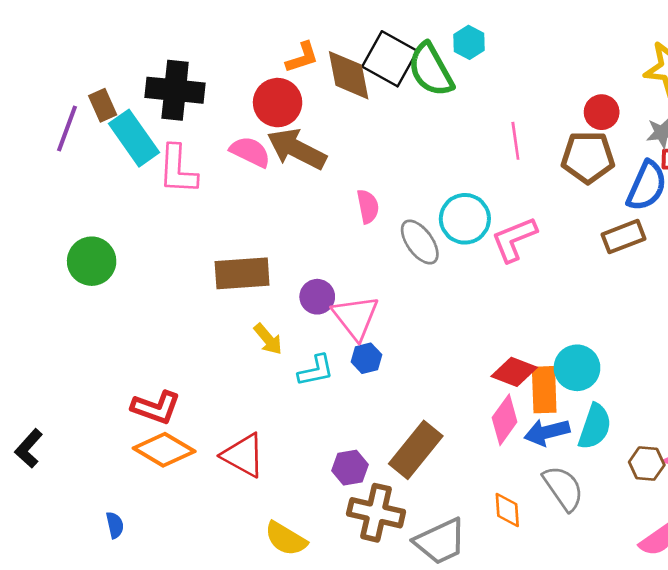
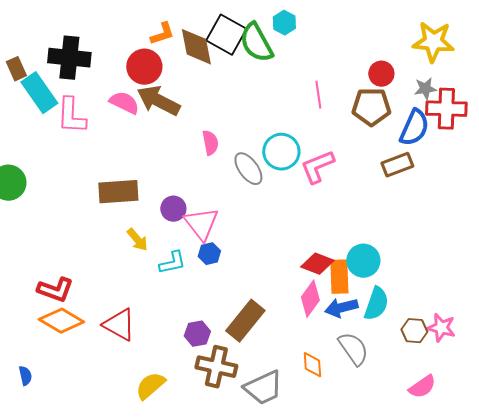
yellow semicircle: (286, 539) -> (150, 386), turned 108

